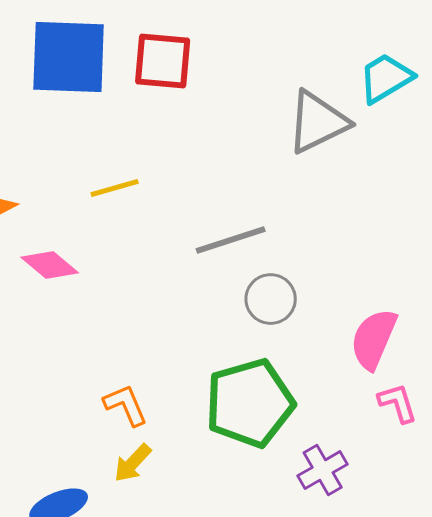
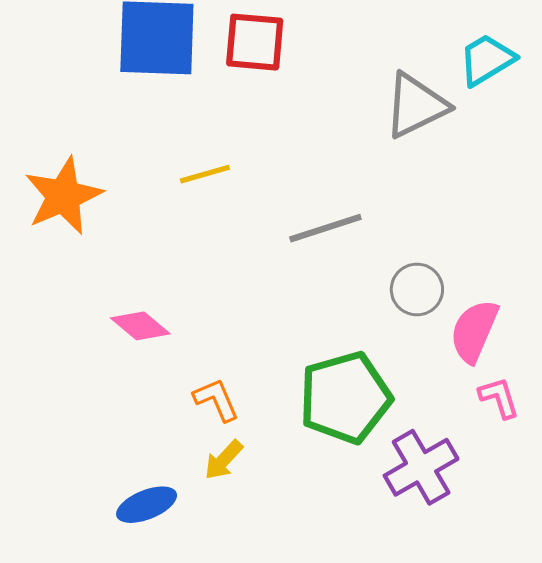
pink diamond: (50, 265) -> (140, 326), moved
gray circle: (271, 299) -> (417, 289), moved
purple cross: (323, 470) -> (421, 467), size x1.4

